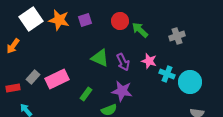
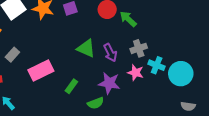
gray cross: (177, 36) -> (139, 48), moved
pink star: (149, 61) -> (136, 73), moved
gray rectangle: (33, 77) -> (12, 55), moved

